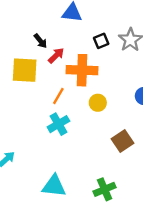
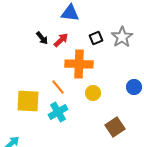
red arrow: (56, 56) -> (61, 40), moved
yellow square: (25, 70) -> (28, 101), moved
orange line: (58, 96) -> (58, 87), turned -70

